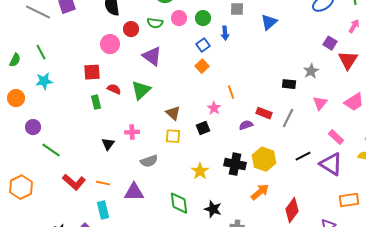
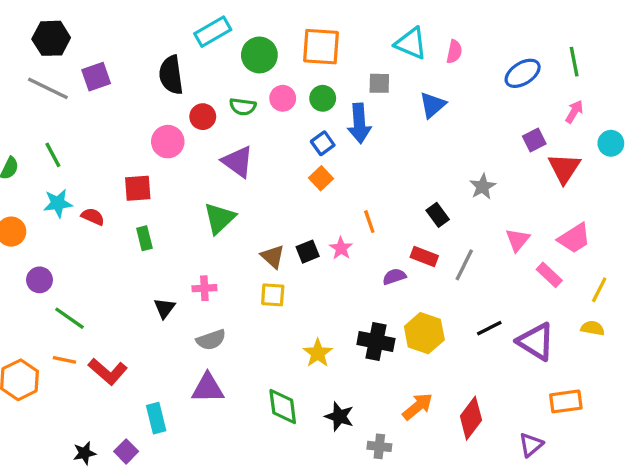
blue arrow: (225, 33) -> (359, 123), size x1.6
purple square: (330, 43) -> (534, 140), turned 32
gray star: (311, 71) -> (483, 187), moved
black rectangle: (289, 84) -> (438, 215), moved, turned 48
red semicircle: (114, 89) -> (93, 217), moved
black square: (203, 128) -> (308, 252), moved
pink rectangle: (336, 137) -> (549, 275), moved
gray semicircle: (149, 161) -> (211, 340), moved
orange line: (103, 183) -> (64, 360), moved
orange arrow: (260, 192) -> (418, 406), moved

